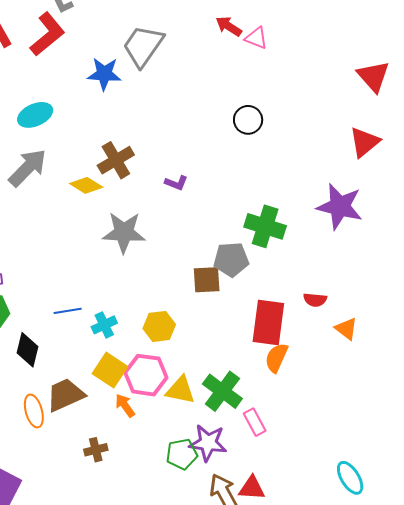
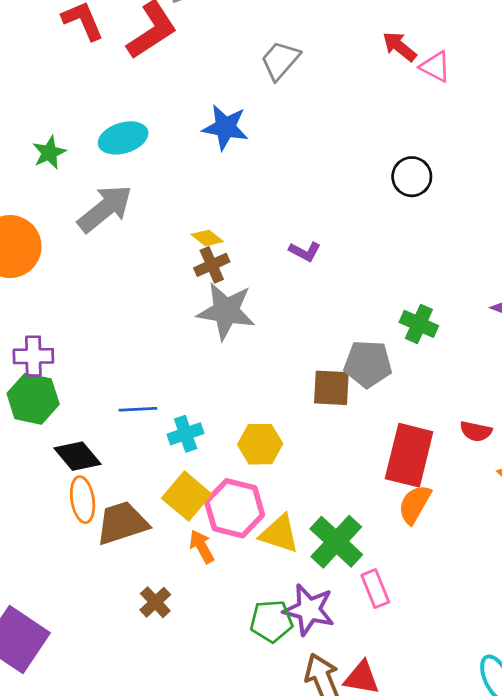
gray trapezoid: (143, 46) -> (280, 60), size x0.7
blue star: (104, 74) -> (225, 127), moved
brown cross: (116, 160) -> (212, 265), moved, size x0.7
yellow diamond: (86, 185) -> (207, 238), moved, size x0.7
green cross: (265, 226) -> (419, 324), size x0.7
black diamond: (28, 350) -> (78, 456), turned -60
orange ellipse: (34, 411) -> (83, 500), moved
brown cross: (96, 450) -> (155, 602), turned -35

